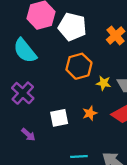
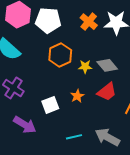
purple arrow: (28, 135) -> (25, 125), size x1.6

